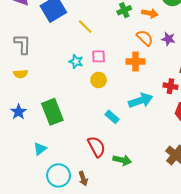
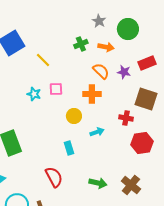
yellow circle: (99, 80) -> (74, 116), moved
cyan arrow: (141, 101) -> (97, 132), size x0.6
cyan rectangle: (112, 117) -> (69, 148), turned 32
green arrow: (122, 160) -> (98, 183), moved

